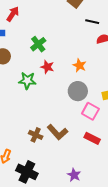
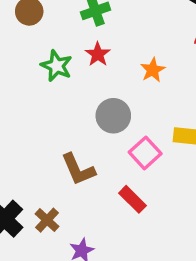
gray circle: (78, 91) -> (113, 116), moved
brown cross: (36, 135) -> (47, 220), moved

